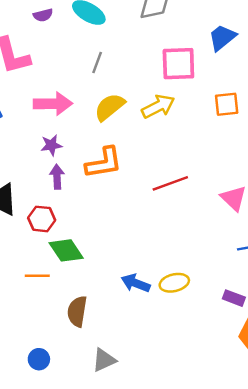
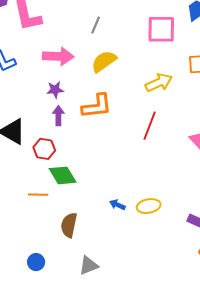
yellow arrow: (158, 106) -> (159, 83), moved
red line: (170, 183) -> (150, 126), turned -52
blue arrow: (136, 283) -> (117, 205), size x0.7

